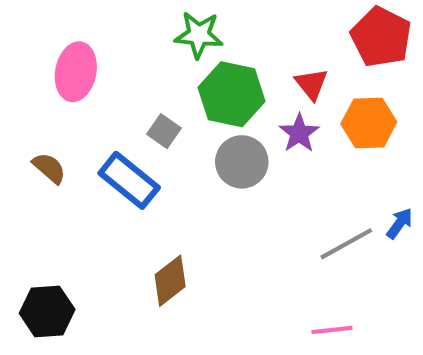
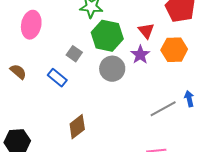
blue rectangle: (129, 180) -> (57, 78), size x0.7
blue arrow: (400, 223) -> (189, 99), turned -49

